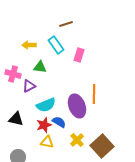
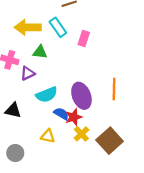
yellow arrow: (29, 45) -> (28, 27), size x1.6
orange line: (94, 94) -> (114, 89), moved
red star: (44, 125) -> (74, 117), moved

